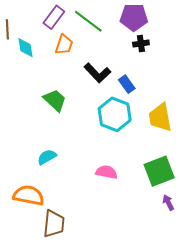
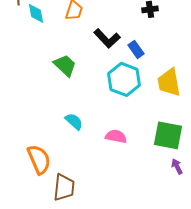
cyan semicircle: (47, 157) -> (74, 121), moved, turned 72
green square: (159, 171) -> (168, 135), turned 32
orange semicircle: (29, 195) -> (39, 159), turned 56

